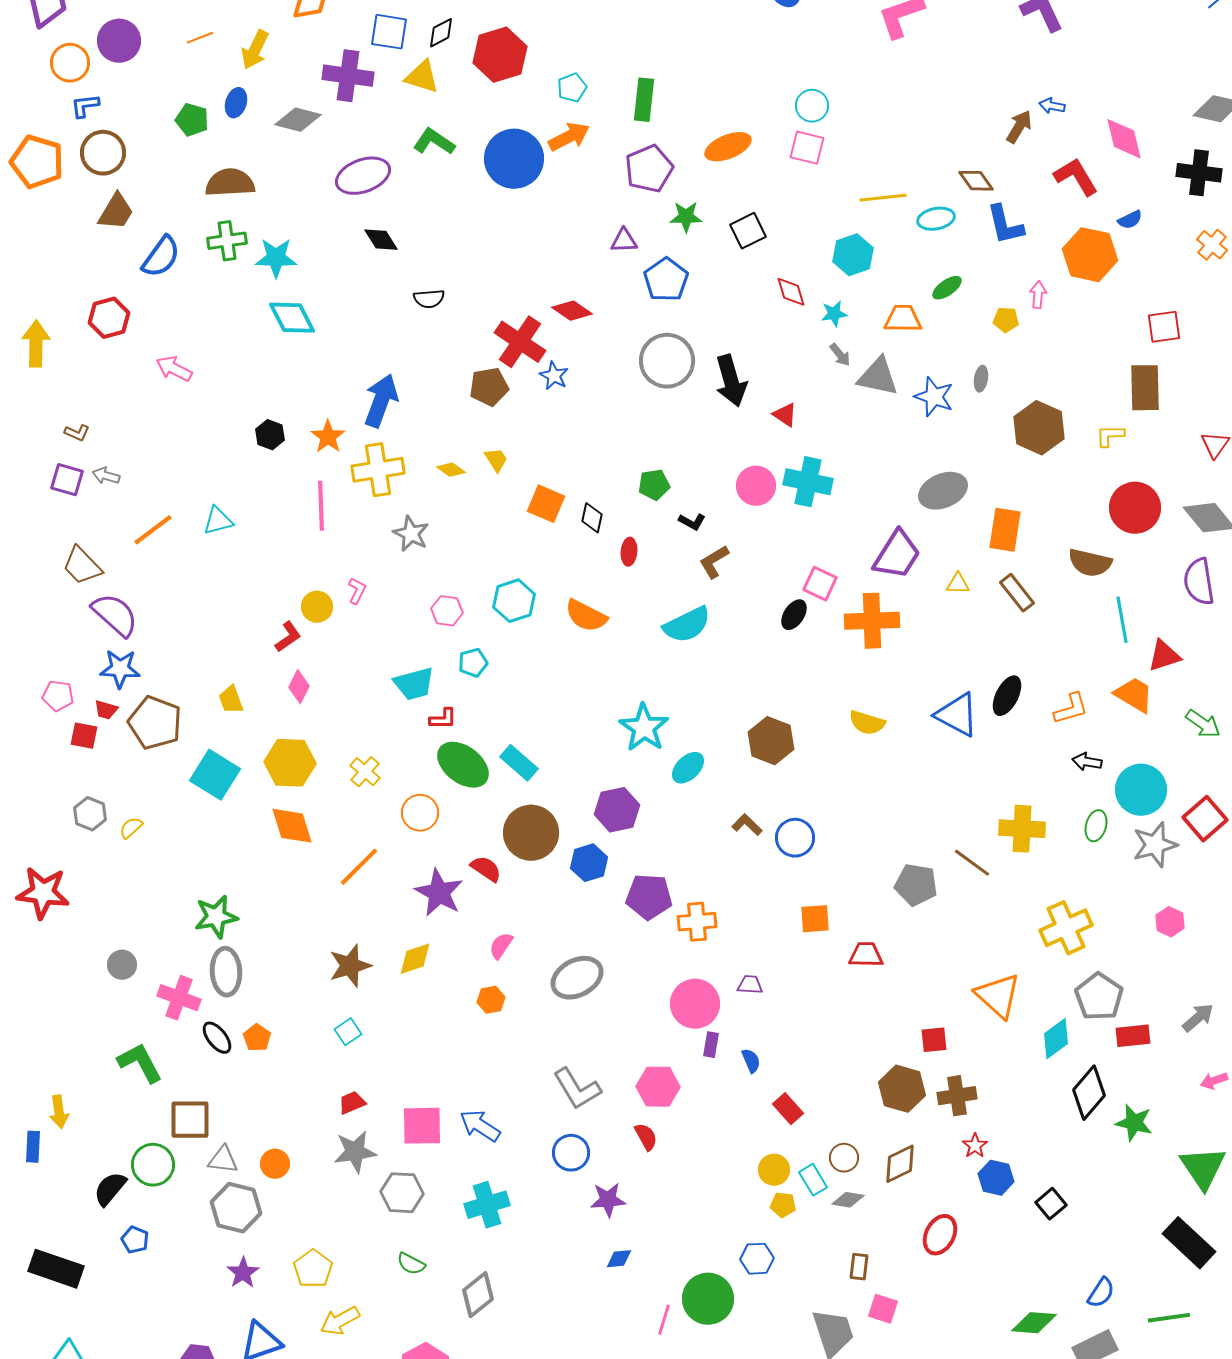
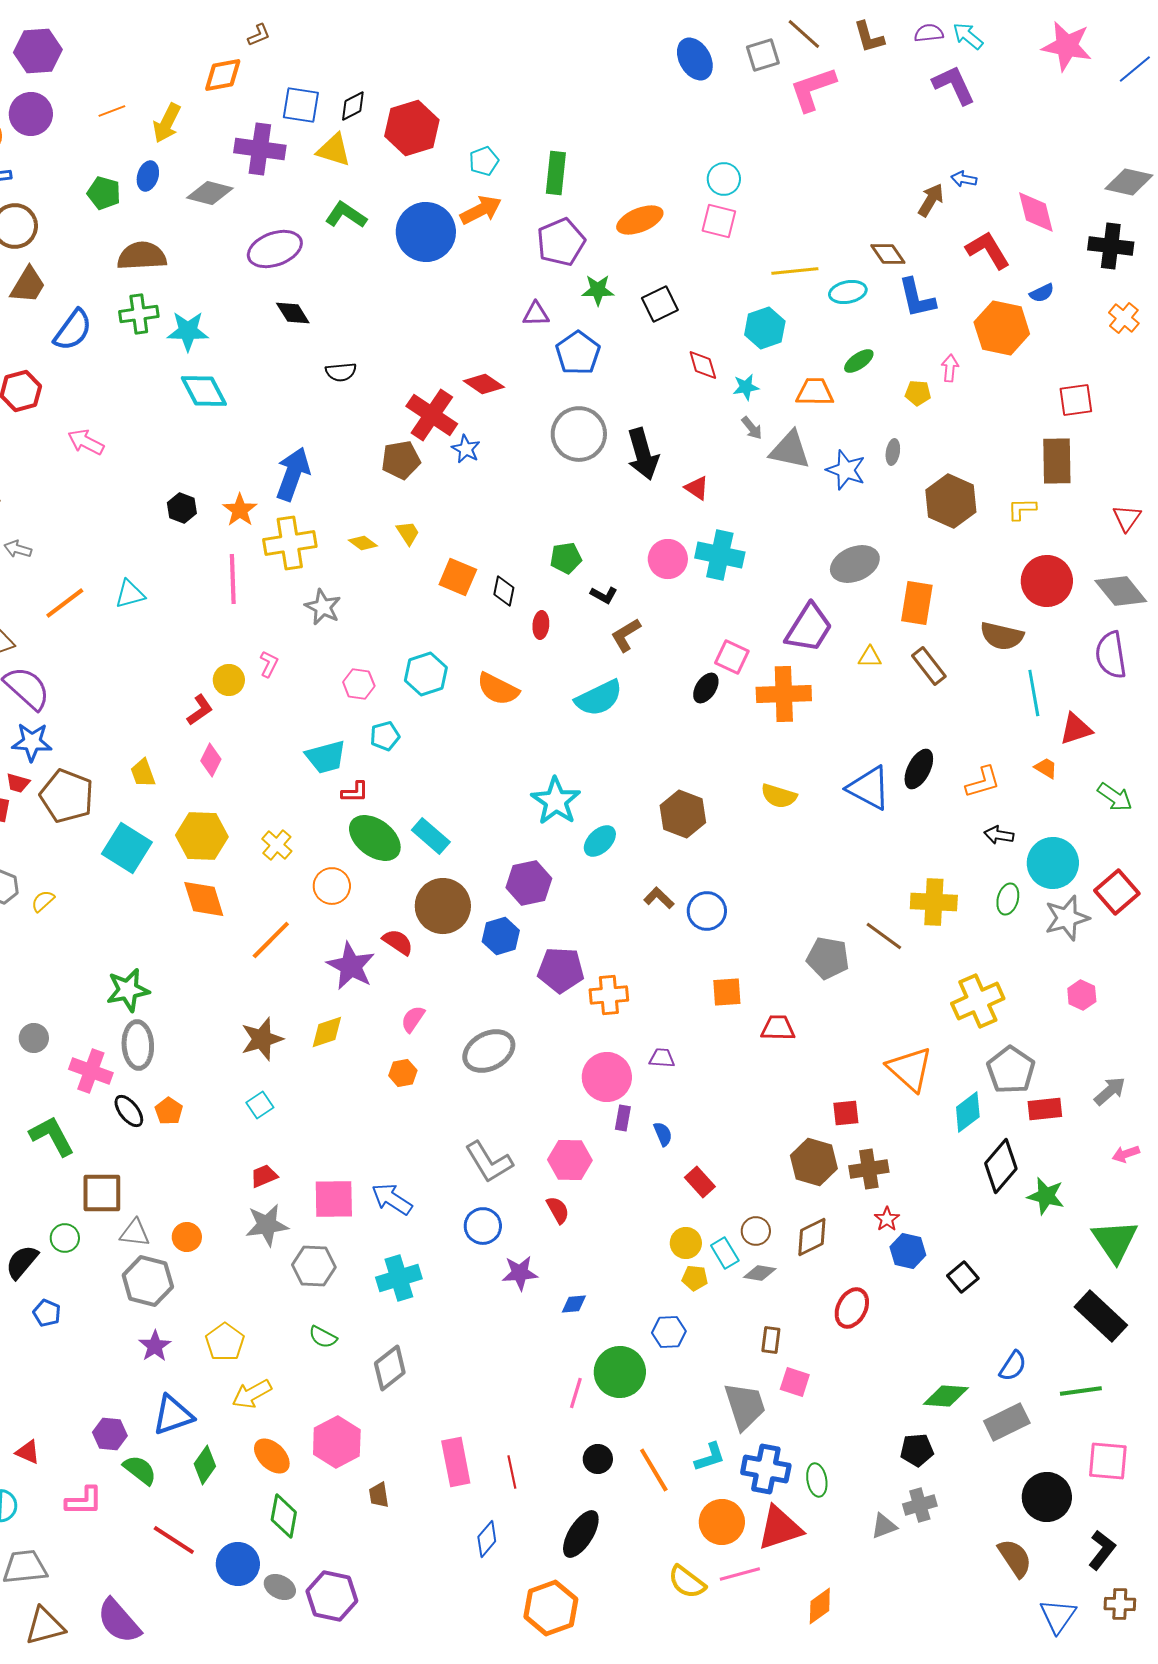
orange trapezoid: (1134, 695) -> (1046, 768), size x0.6
green circle: (153, 1165) -> (65, 1238), size x0.7
blue diamond: (619, 1259) -> (574, 1304), moved

